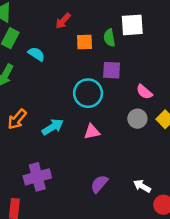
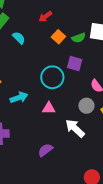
green semicircle: (109, 38) -> (79, 38), turned -112
orange square: (85, 42) -> (58, 37), turned 32
white arrow: (142, 186) -> (75, 128), moved, size x1.5

